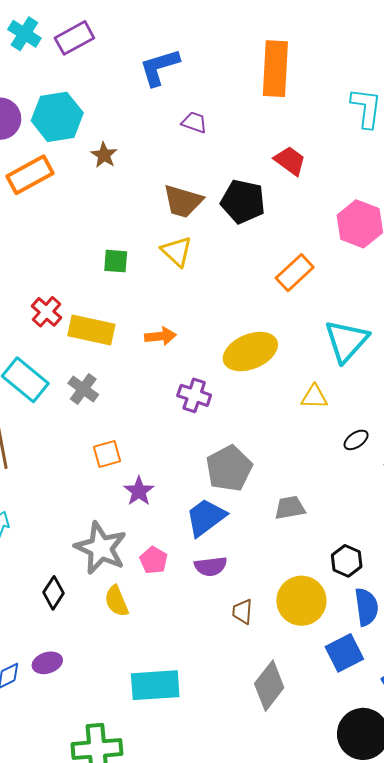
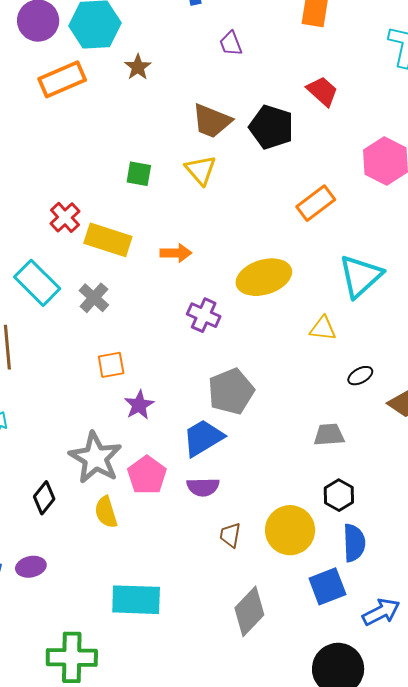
purple trapezoid: (194, 122) -> (231, 44), turned -136
gray trapezoid: (290, 508) -> (329, 435), moved
pink pentagon: (154, 560) -> (147, 475), size x1.4

